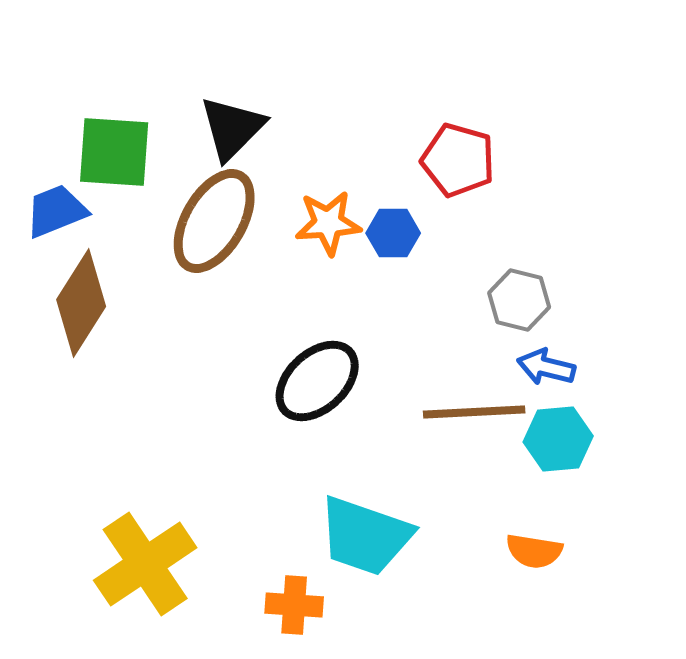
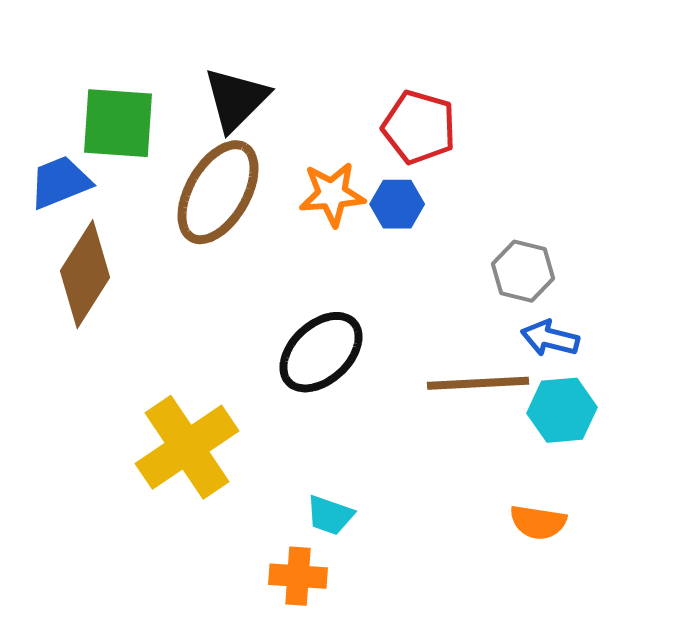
red pentagon: (458, 160) -> (419, 127), moved
cyan trapezoid: (365, 536) -> (330, 515), moved, size x0.5
yellow cross: (145, 564) -> (187, 447), moved

